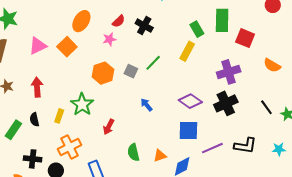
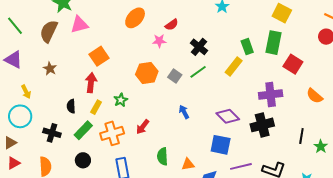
black cross: (144, 26) -> (199, 47), moved
pink triangle: (38, 46) -> (79, 25), moved
orange square: (67, 47) -> (99, 56), moved
red arrow: (37, 87) -> (91, 83), moved
green star: (82, 104) -> (121, 100), size x0.6
black line: (266, 107) -> (301, 136), turned 35
green rectangle: (13, 130) -> (83, 130), moved
orange cross: (69, 147) -> (112, 133), moved
black cross: (33, 159) -> (52, 133), moved

